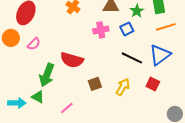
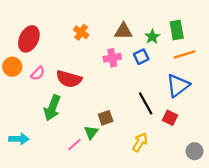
black line: (132, 58) -> (146, 103), moved, turned 35
red semicircle: (72, 60) -> (69, 79), moved
yellow arrow: (123, 87) -> (140, 142), moved
green triangle: (38, 97) -> (91, 132), moved, turned 40

